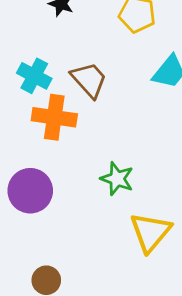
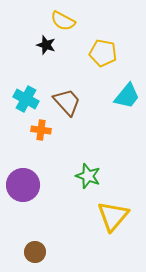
orange cross: (54, 117) -> (41, 130), size x0.6

